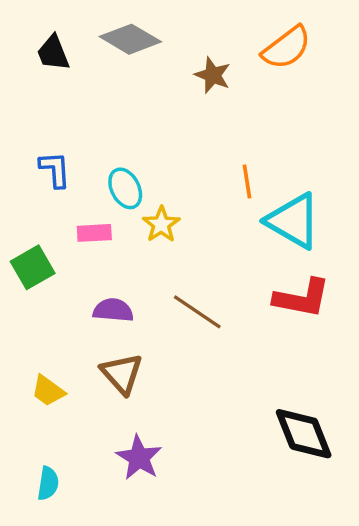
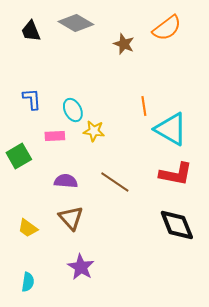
yellow star: (161, 224) -> (94, 131), turned -30
black diamond: (304, 434) -> (177, 225), moved

